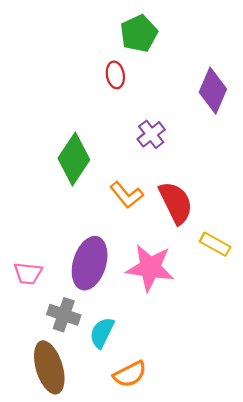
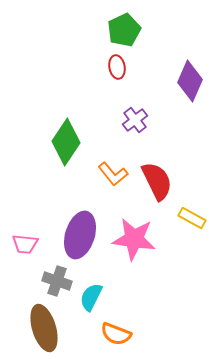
red ellipse: (115, 75) -> (117, 67), moved
orange semicircle: (130, 374) -> (116, 334), turned 48

